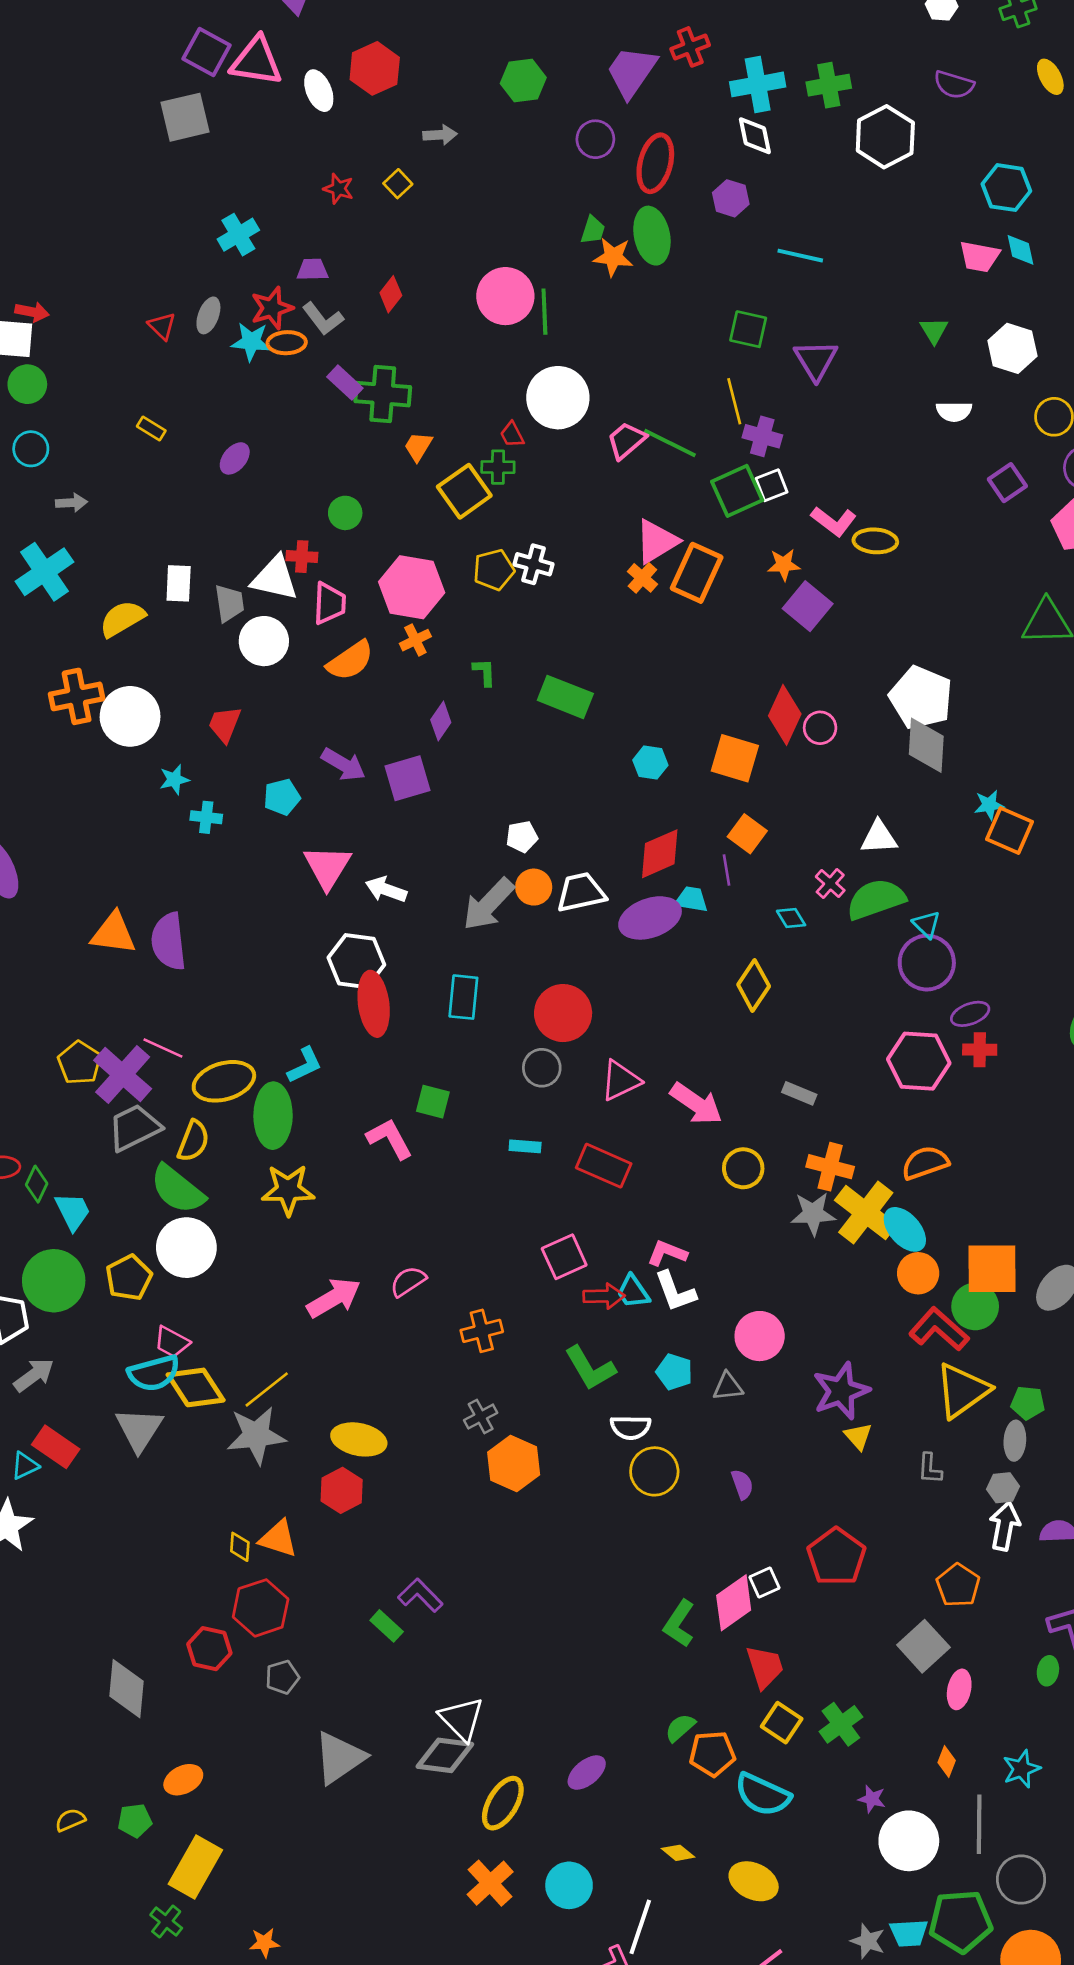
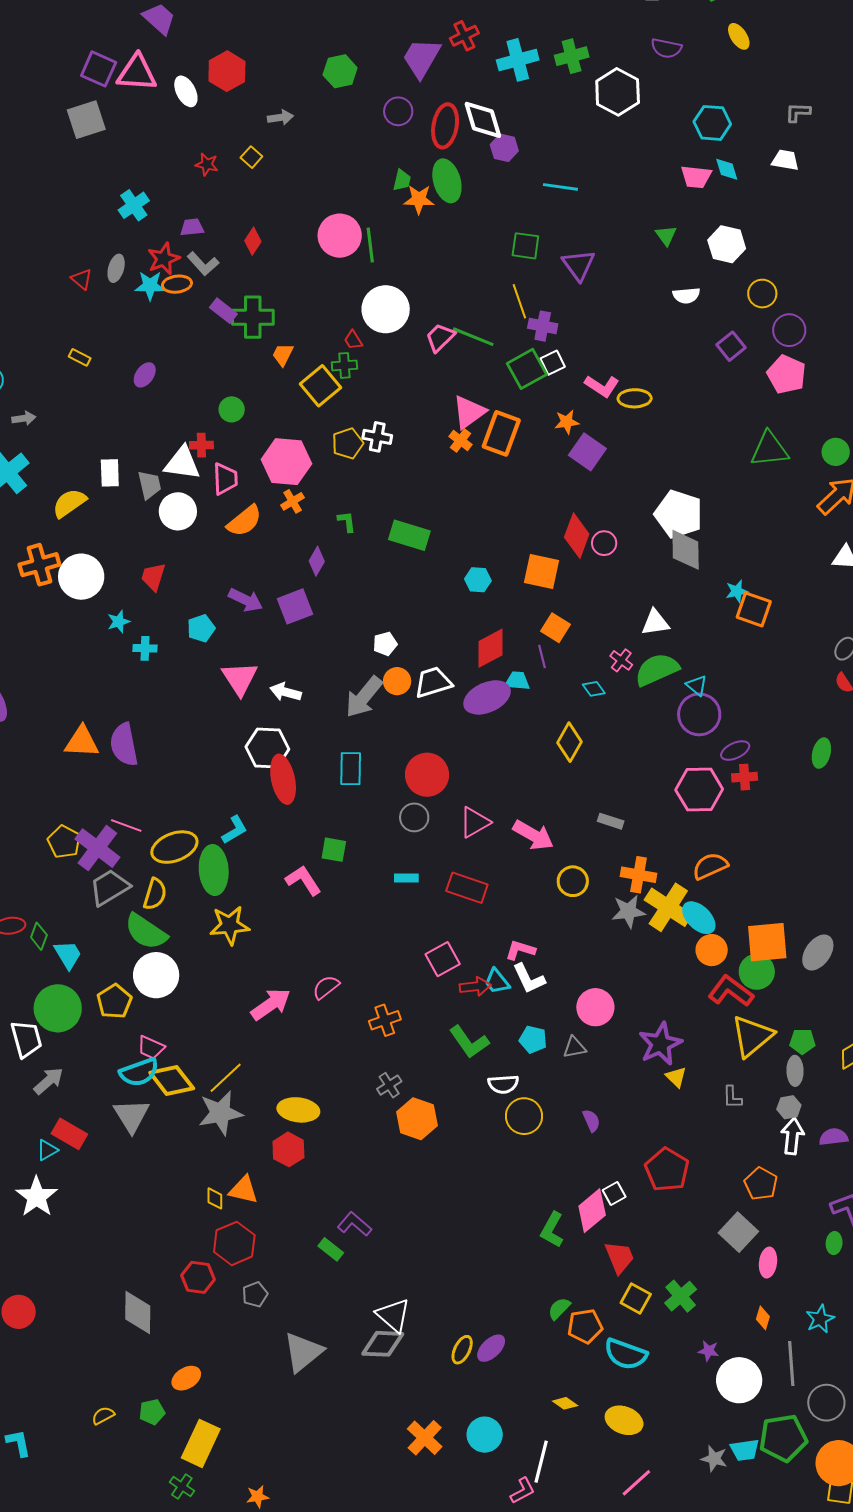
white diamond: (755, 136) -> (483, 120), moved, size x1.4
yellow ellipse: (503, 1803) -> (462, 1350), moved, size x0.7

